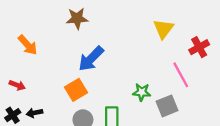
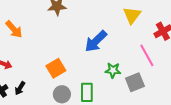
blue arrow: (91, 59) -> (96, 41), moved
black arrow: (35, 113) -> (20, 88), turned -48

